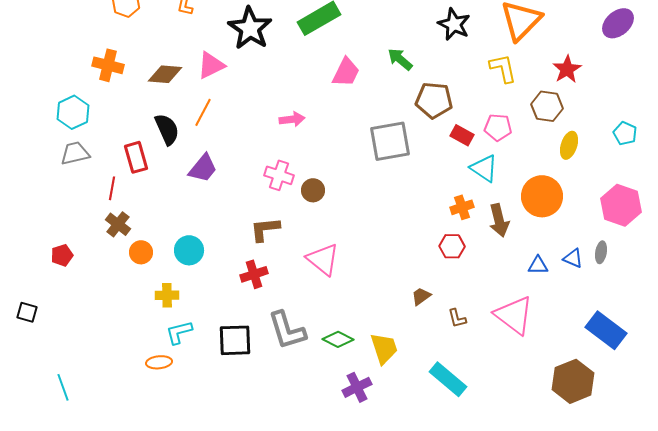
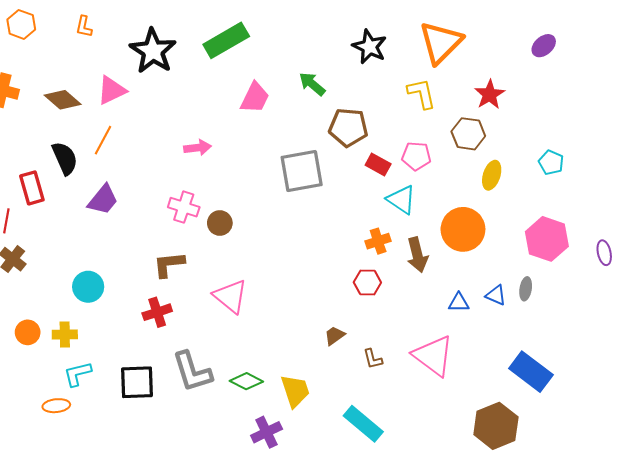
purple ellipse: (618, 23) -> (544, 46), size x0.7
brown diamond: (165, 74) -> (63, 100), turned 36
orange circle: (141, 252) -> (28, 332), moved

